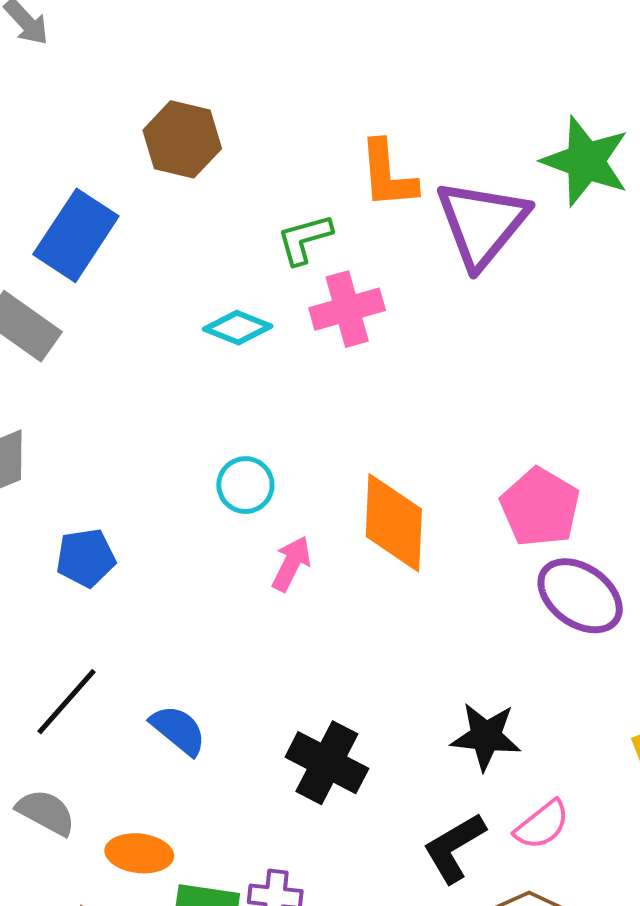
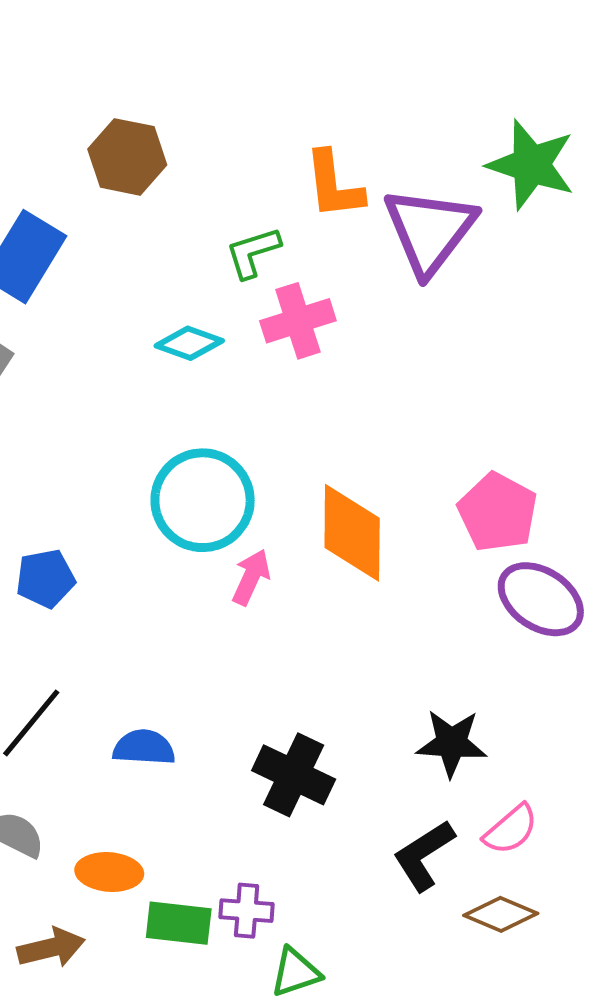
cyan circle: (245, 485) -> (203, 500), size x1.8
blue semicircle: (178, 730) -> (144, 747), turned -34

